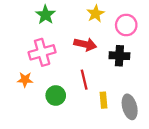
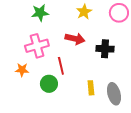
green star: (45, 15) -> (40, 13), turned 30
pink circle: (126, 25) -> (119, 13), moved
red line: (84, 80) -> (61, 66), moved

